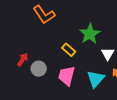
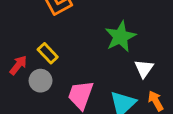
yellow rectangle: (69, 50) -> (48, 53), moved

